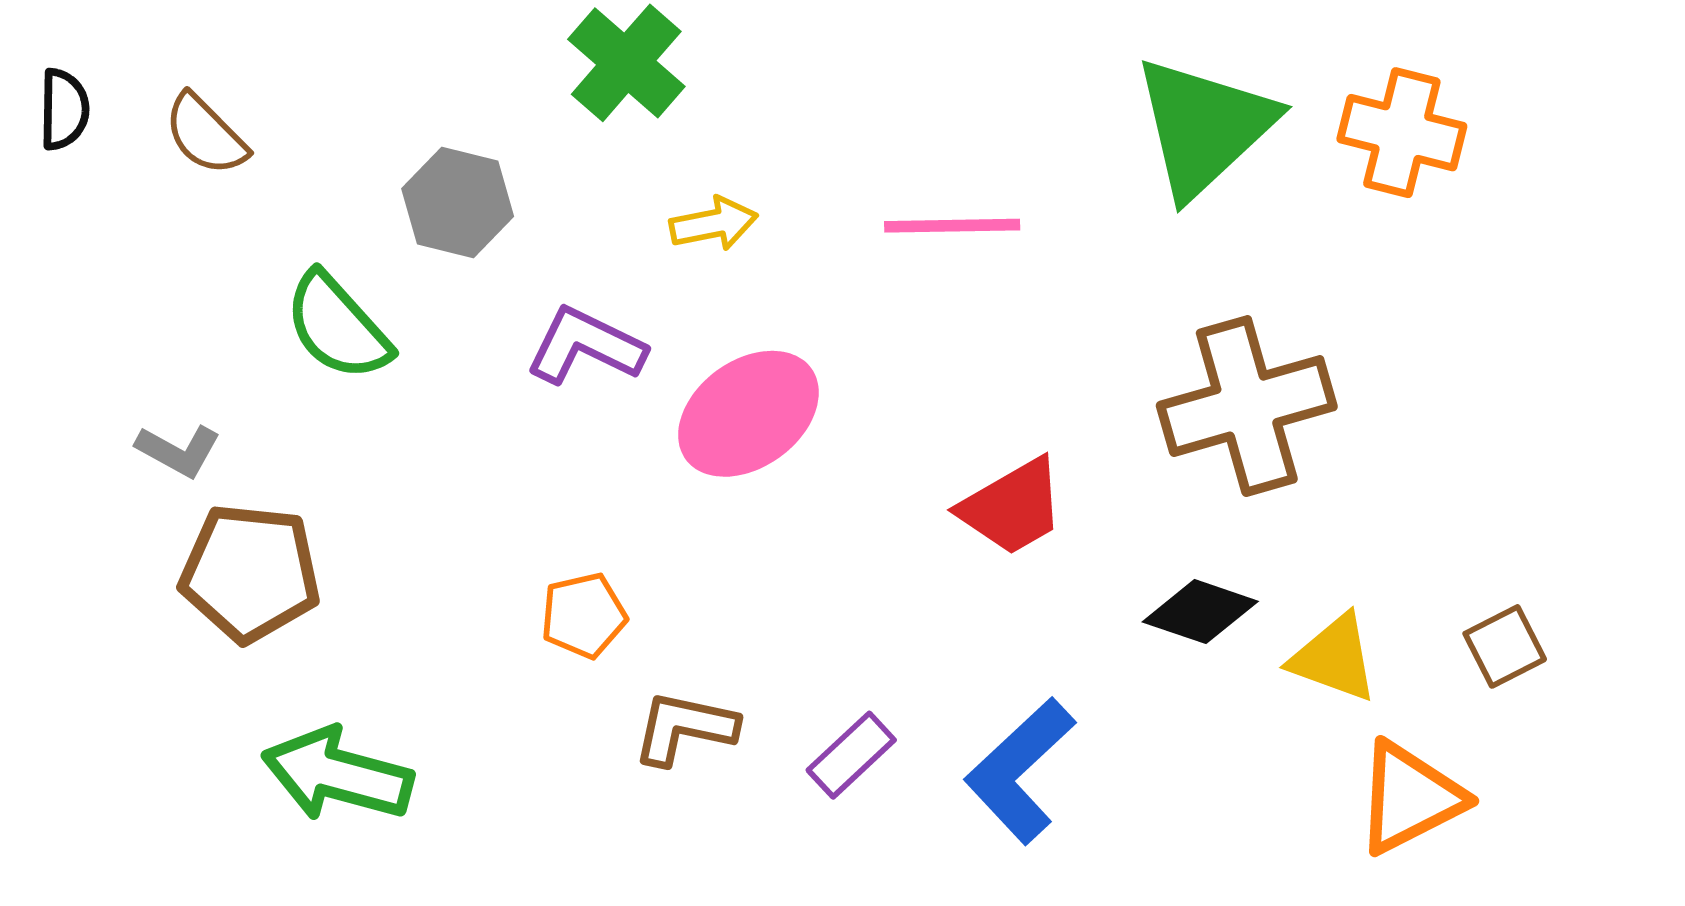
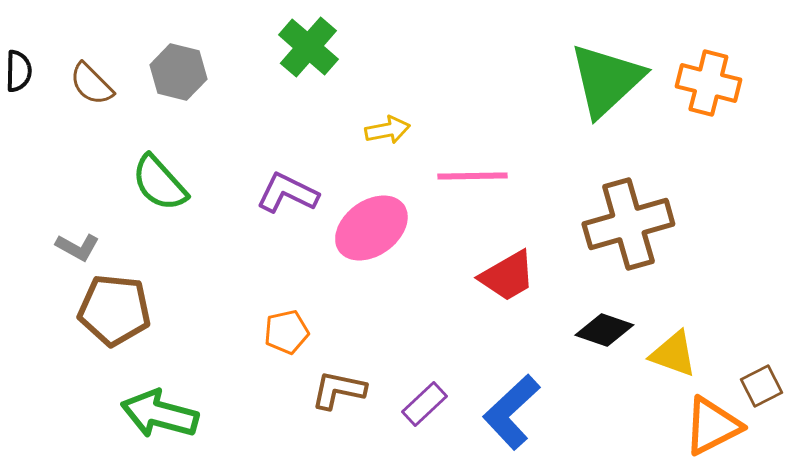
gray hexagon: (458, 202) -> (178, 72), moved
yellow arrow: (714, 224) -> (387, 130), moved
pink line: (952, 226) -> (472, 176), moved
brown square: (1505, 646) -> (761, 386), moved

